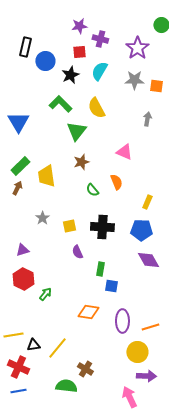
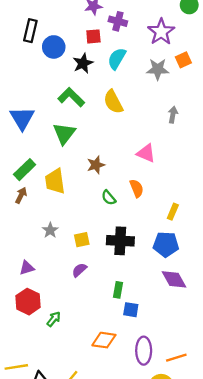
orange square: (156, 86) -> (183, 60), moved, turned -32
green triangle: (76, 131) -> (64, 133), moved
purple semicircle: (77, 252) -> (79, 270), moved, turned 72

